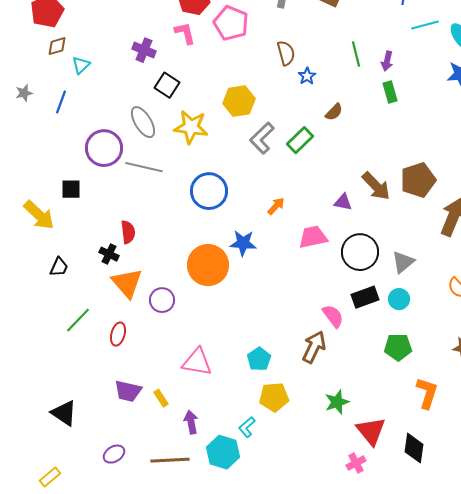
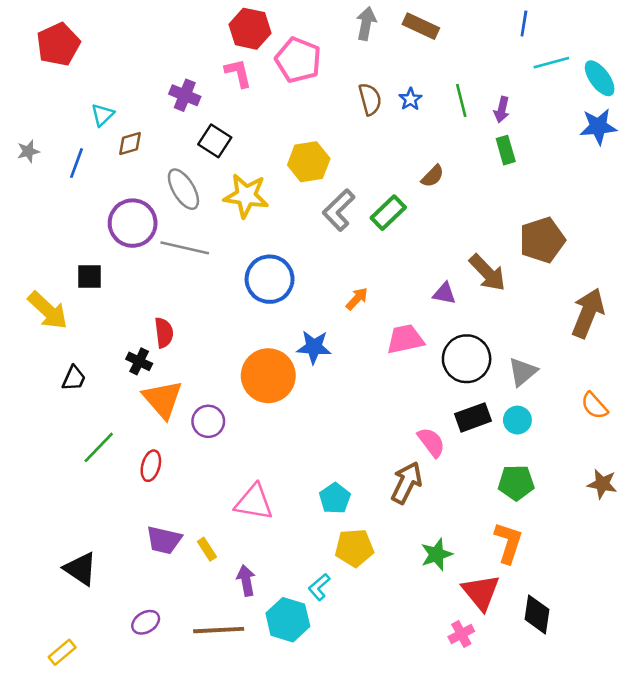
brown diamond: (57, 46) -> (130, 143), moved
blue star: (307, 76) -> (410, 99), moved
brown pentagon: (418, 180) -> (542, 240), moved
orange L-shape: (427, 393) -> (508, 543), moved

